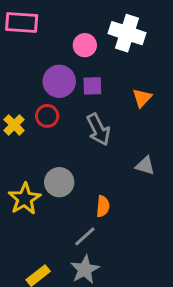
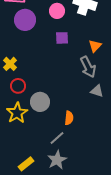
purple circle: (59, 81) -> (25, 20), moved
red circle: (47, 116) -> (18, 86), moved
gray arrow: (98, 129) -> (88, 67), moved

